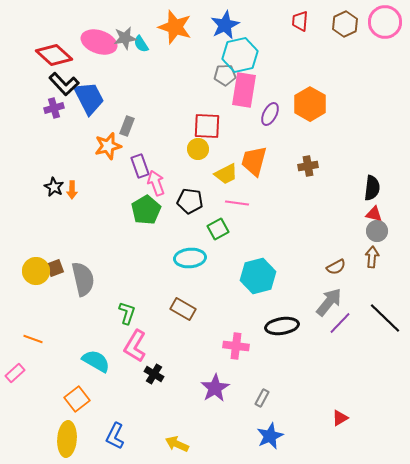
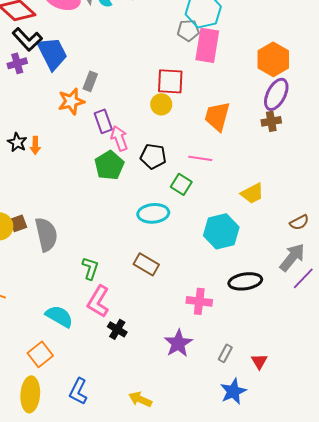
purple ellipse: (270, 114) -> (276, 94), moved, size x1.4
yellow trapezoid: (226, 174) -> (252, 193), moved
green square: (218, 229) -> (181, 184), turned -30
red triangle: (340, 418) -> (259, 361), moved, turned -30

